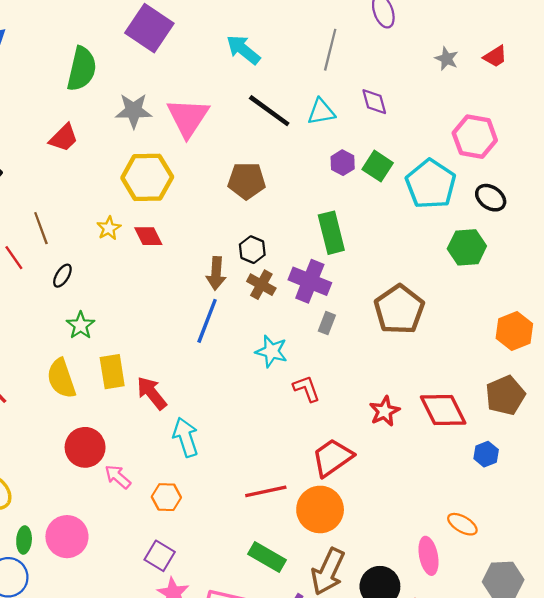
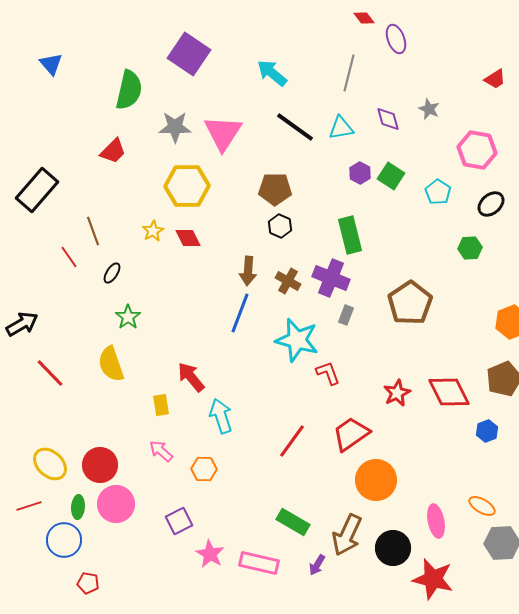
gray star: (447, 59) -> (429, 109), moved
cyan pentagon: (431, 184) -> (438, 192), size x0.6
black ellipse: (491, 198) -> (491, 204), turned -76
green hexagon: (467, 247) -> (470, 248), size x0.7
black hexagon: (252, 250) -> (280, 226), moved
cyan star: (271, 351) -> (297, 340), size x1.5
yellow rectangle: (112, 372) -> (161, 405), moved, size x0.7
red circle: (85, 447) -> (100, 465), moved
red line: (266, 491) -> (292, 441), moved, turned -42
orange circle: (320, 509) -> (376, 480), moved
orange ellipse: (462, 524) -> (482, 506), moved
purple square: (160, 556) -> (179, 521), moved, turned 32

